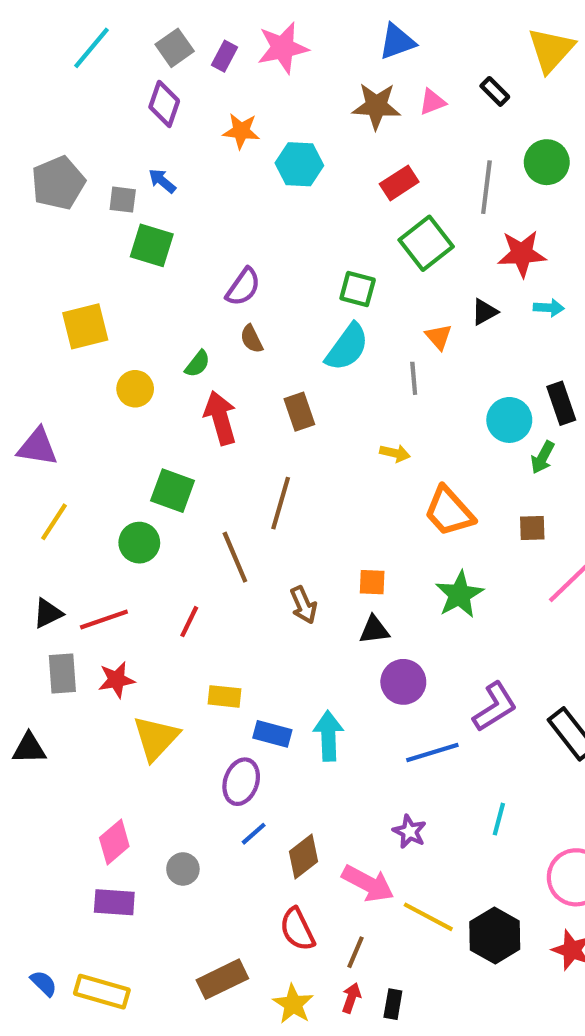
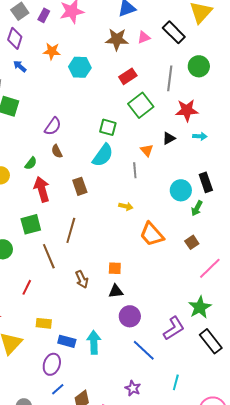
black rectangle: (495, 91) -> (174, 32), size x1.6
blue arrow: (162, 181) -> (20, 66), moved
green square: (173, 491) -> (31, 224), moved, turned -35
brown square: (532, 528) -> (192, 242), turned -32
green star: (459, 595) -> (200, 307), moved
blue line: (432, 753) -> (144, 350), turned 60

